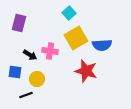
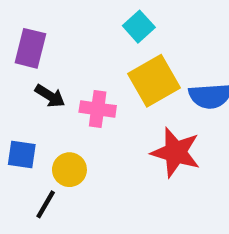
black arrow: (30, 55) -> (50, 96), moved
black line: (26, 95) -> (46, 204), turned -40

